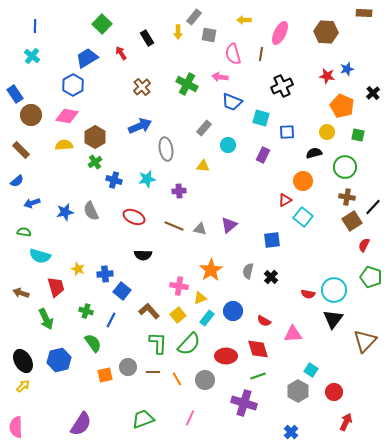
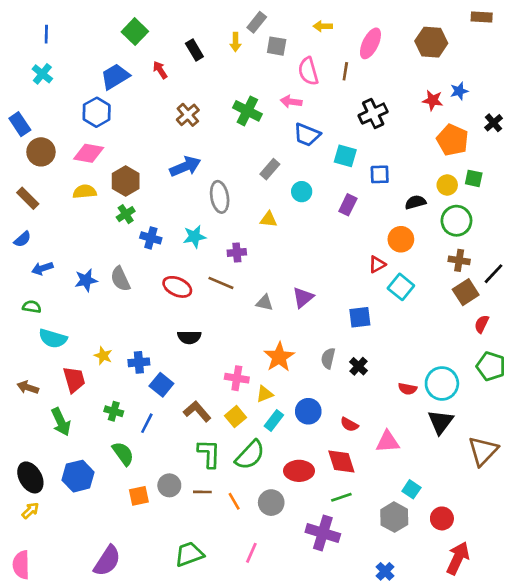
yellow circle: (327, 132) -> (447, 185), moved
brown line: (174, 226) -> (221, 283), moved
red arrow: (346, 422) -> (458, 558), size x1.4

